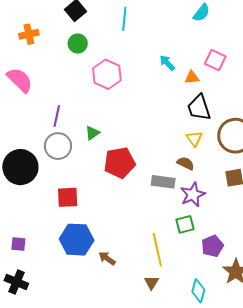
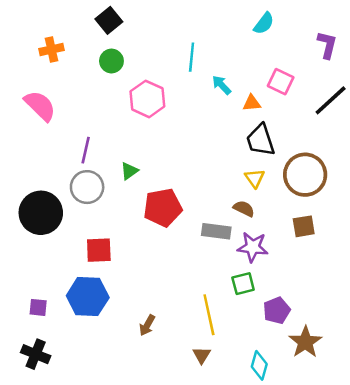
cyan line: (124, 19) -> (192, 57), moved
purple star: (193, 195) -> (253, 247), turned 30
blue hexagon: (77, 240) -> (88, 297), moved
brown arrow: (107, 258) -> (147, 325), turned -96

